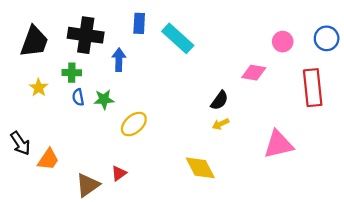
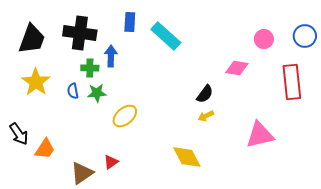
green cross: (72, 73) -> (90, 68), moved
yellow star: (39, 88) -> (36, 82), size x1.6

